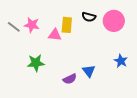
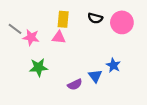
pink star: (32, 25) -> (31, 37), moved
yellow rectangle: (67, 25) -> (63, 19), moved
blue star: (121, 61) -> (113, 65), moved

